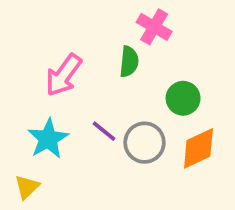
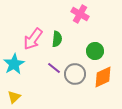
green semicircle: (129, 62) -> (57, 39), moved
cyan star: (48, 139) -> (14, 64), moved

